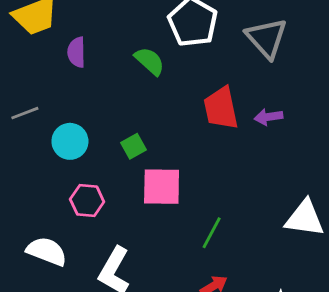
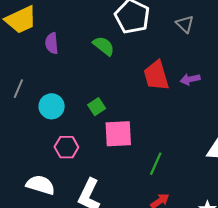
gray triangle: (267, 38) -> (185, 24), size x0.6
gray line: (25, 113) -> (18, 89), turned -42

